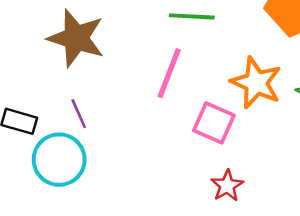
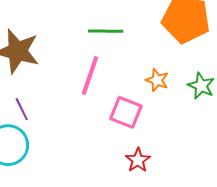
orange star: (256, 83) -> (157, 80), size x0.6

